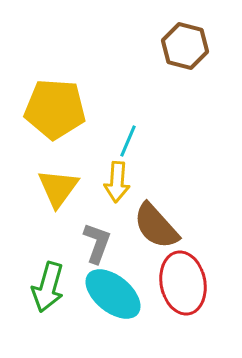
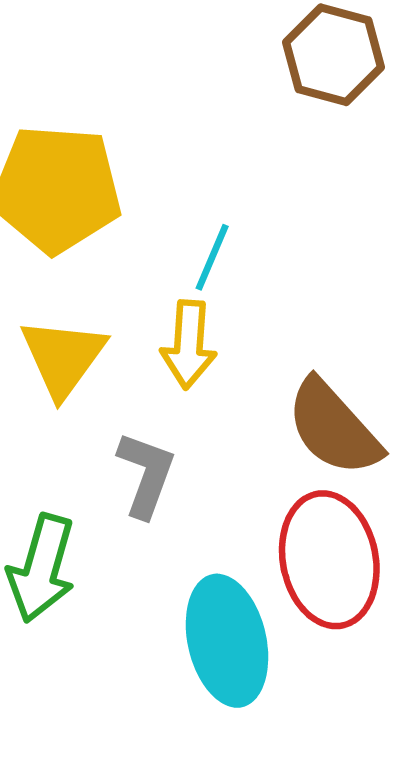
brown semicircle: (156, 226) -> (334, 428), moved
cyan ellipse: (113, 294) -> (227, 641), moved, turned 38

